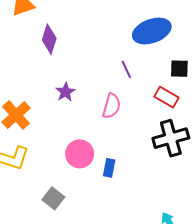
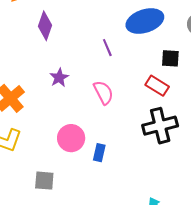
purple line: (126, 69) -> (107, 48), moved
pink semicircle: (111, 106) -> (103, 93), turned -45
gray square: (53, 198) -> (44, 181), turned -35

